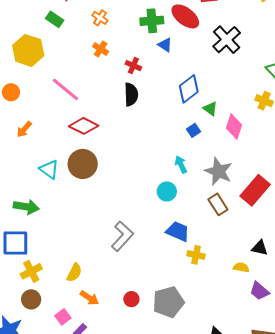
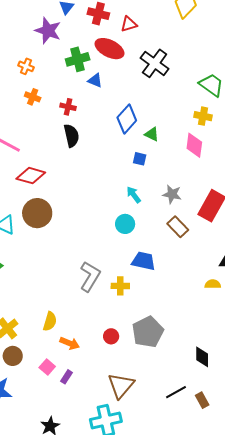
pink diamond: (234, 126) -> (194, 145), moved
blue square: (194, 130) -> (140, 159), turned -32
gray star: (218, 171) -> (172, 194), size x0.7
yellow cross: (196, 255) -> (120, 286), moved

